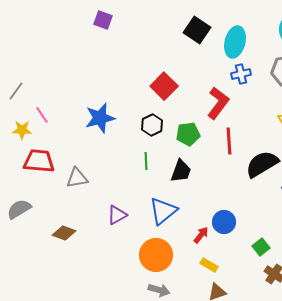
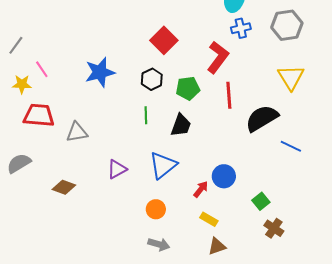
orange circle: (156, 255) -> (156, 209), size x0.6

